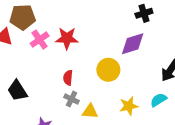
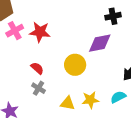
red semicircle: (68, 78) -> (37, 68), turned 120
yellow triangle: (90, 111) -> (68, 103), moved

